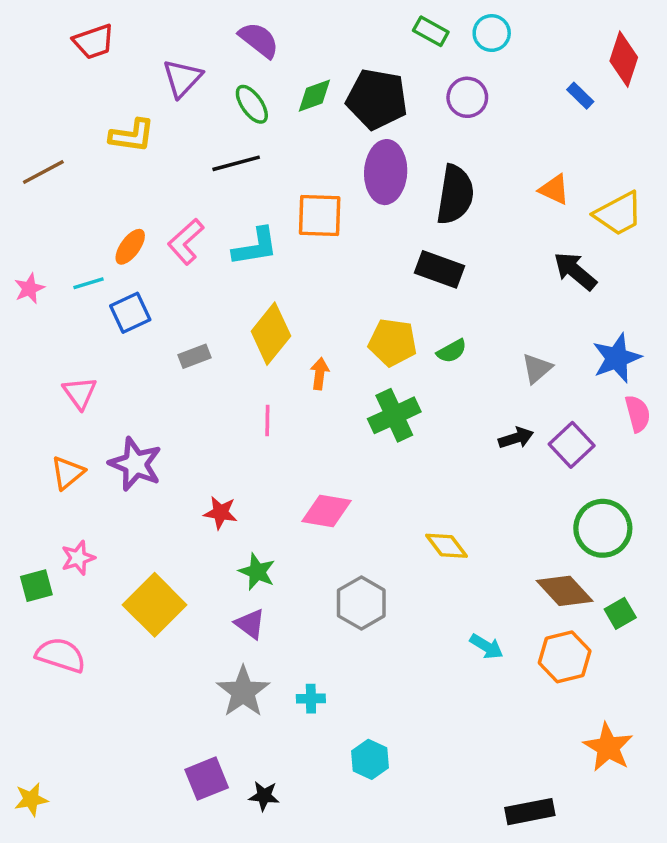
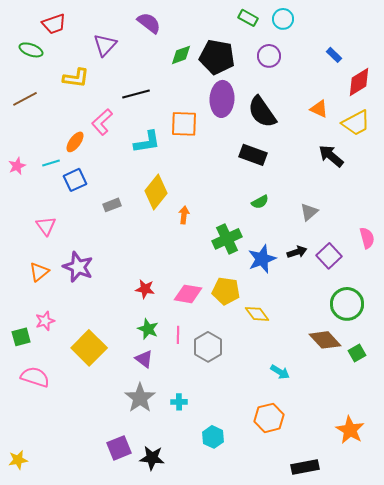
red diamond: (624, 59) -> (359, 82), moved, turned 40
green ellipse: (252, 104) -> (31, 50), moved, turned -35
black semicircle: (455, 195) -> (262, 112), turned 136
pink L-shape: (186, 242) -> (102, 122), moved
yellow pentagon: (393, 342) -> (226, 291), moved
blue star: (617, 358) -> (262, 259), moved
pink line: (267, 421) -> (178, 335), moved
red star: (221, 513) -> (145, 289), moved
orange hexagon: (565, 657) -> (269, 418), moved
black star: (264, 796) -> (152, 458), size x1.4

